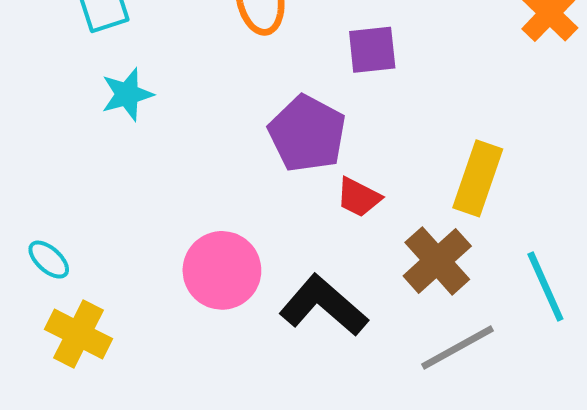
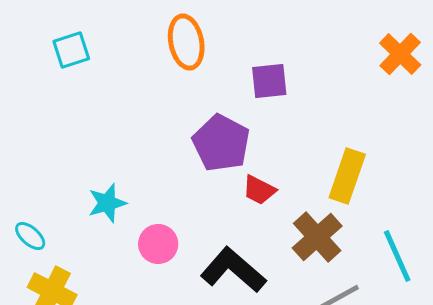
cyan star: (127, 94) -> (107, 203), moved
pink circle: (222, 270) -> (158, 244), size x0.7

